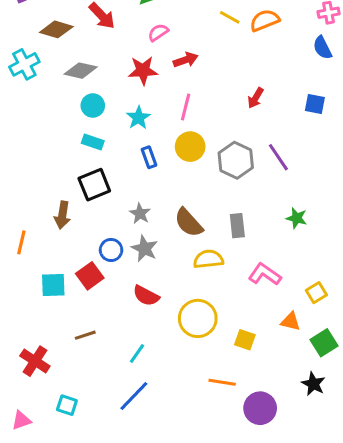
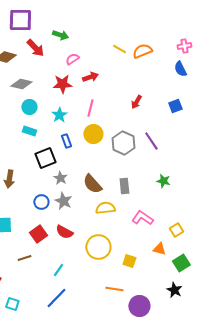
blue square: (315, 104) -> (175, 106), turned -32
black square: (94, 185) -> (45, 158), moved
red square: (90, 276) -> (38, 234), moved

